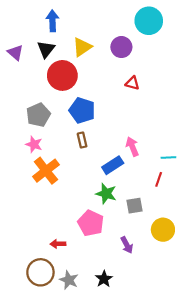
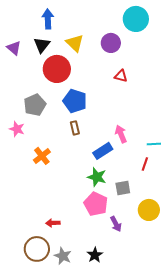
yellow triangle: (82, 47) -> (75, 43), turned -42
pink star: (34, 144) -> (17, 129), moved
orange cross: (46, 171) -> (42, 156), size x0.7
pink pentagon: (91, 223) -> (96, 204), moved

